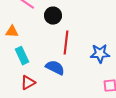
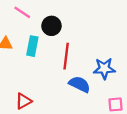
cyan rectangle: (22, 56) -> (32, 46), moved, turned 36
blue semicircle: (55, 68) -> (80, 84), moved

